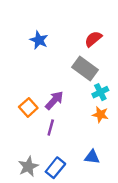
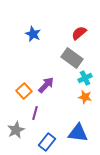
purple line: (51, 128) -> (35, 113), moved
blue triangle: (92, 157) -> (78, 133), size x1.5
gray star: (28, 167) -> (16, 130), moved

